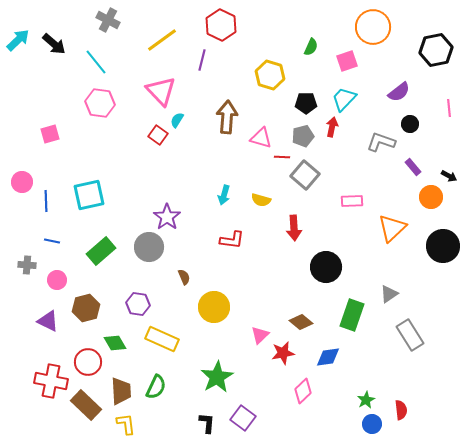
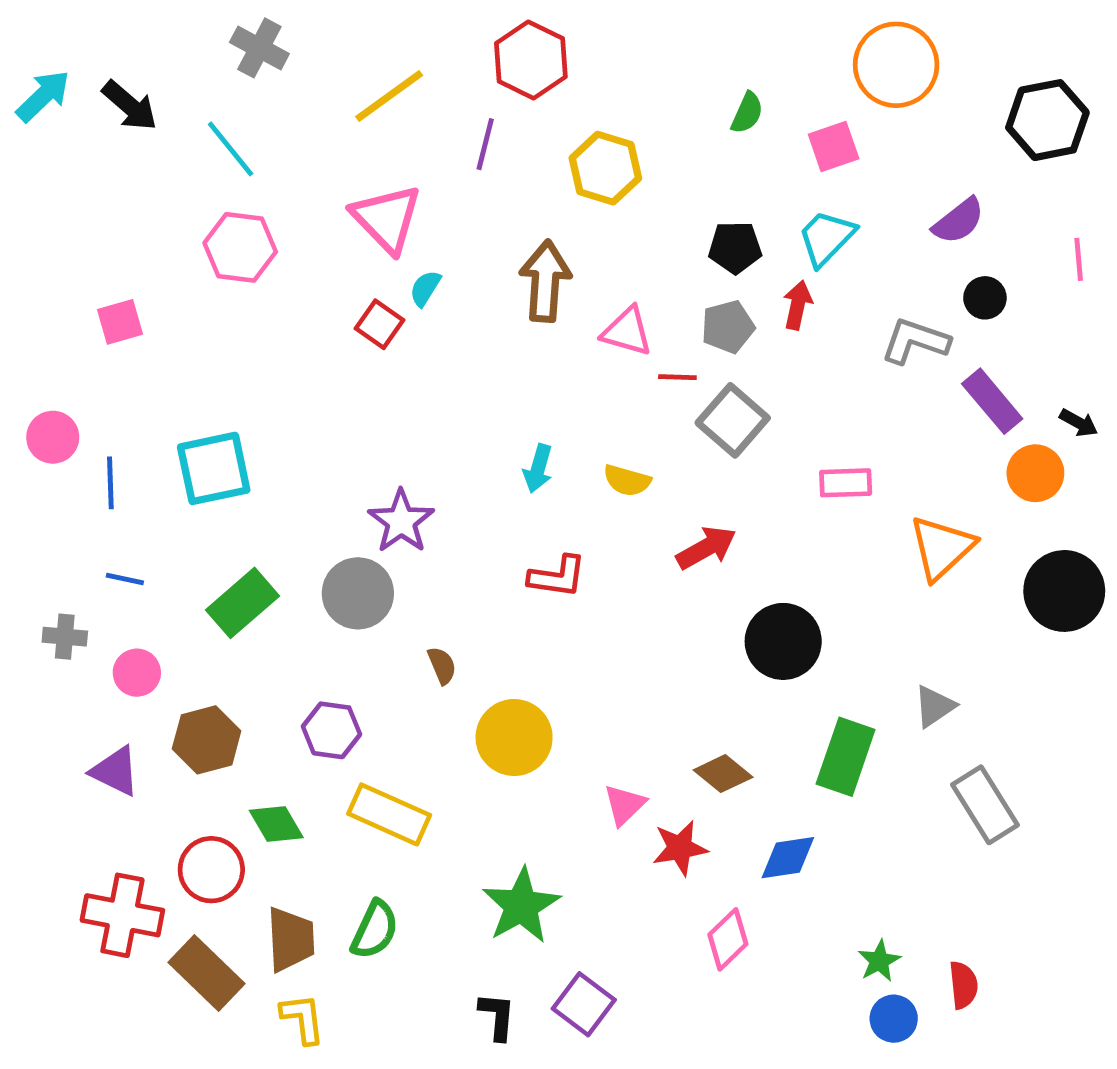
yellow hexagon: (270, 75) -> (605, 168), moved
purple rectangle: (413, 167) -> (992, 401), size x1.5
red arrow: (294, 228) -> (706, 548), turned -115

